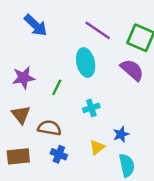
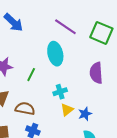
purple semicircle: (132, 70) -> (96, 73), moved, turned -135
yellow triangle: (97, 147) -> (67, 110), moved

